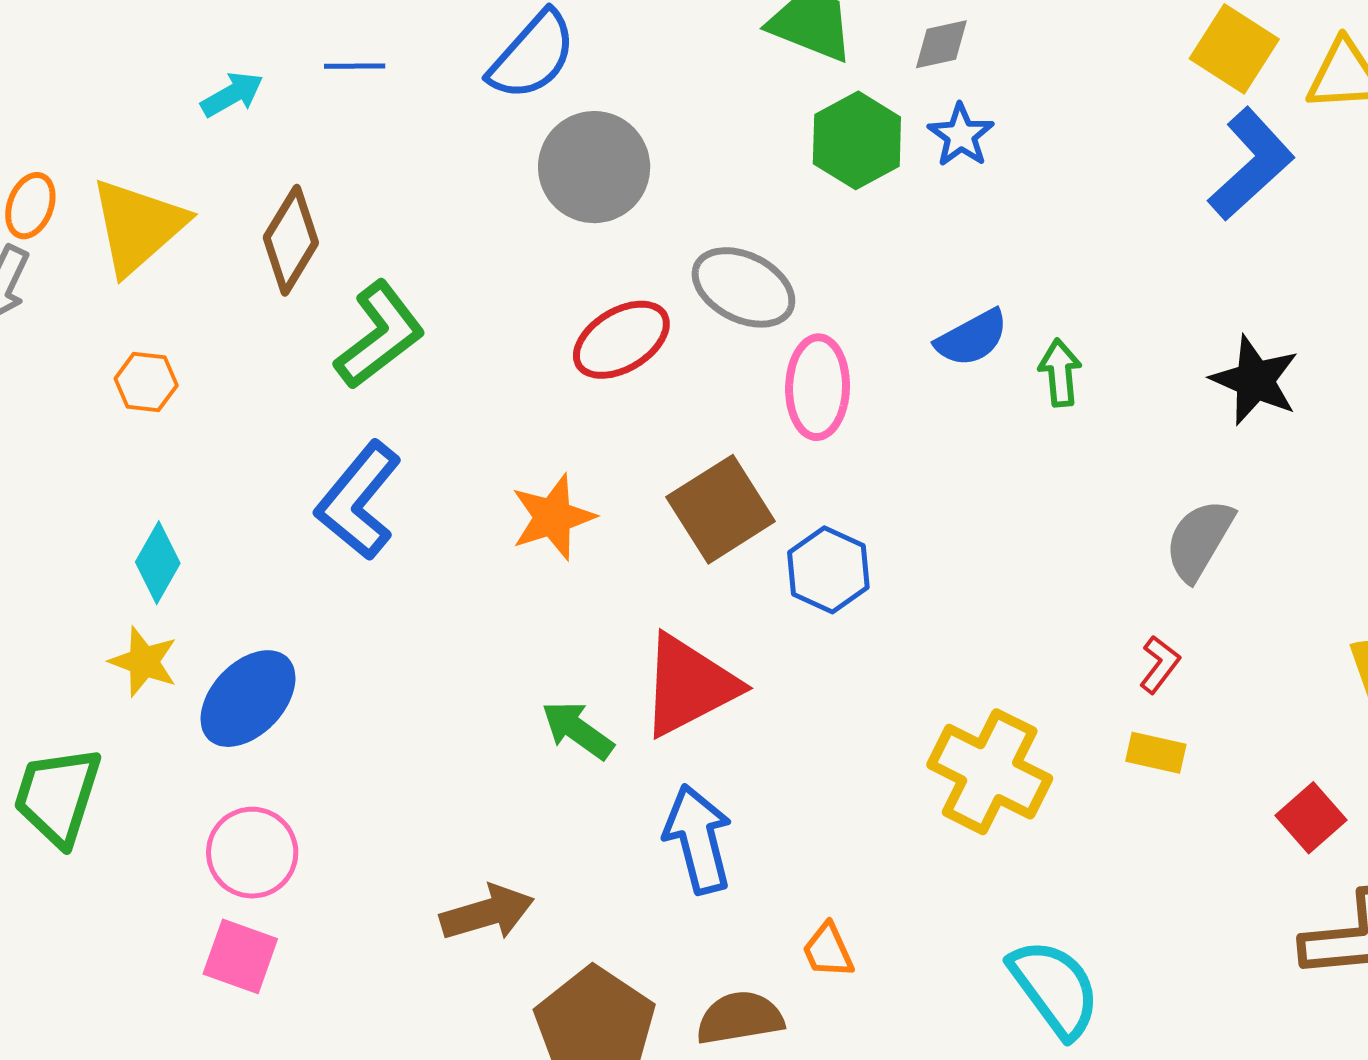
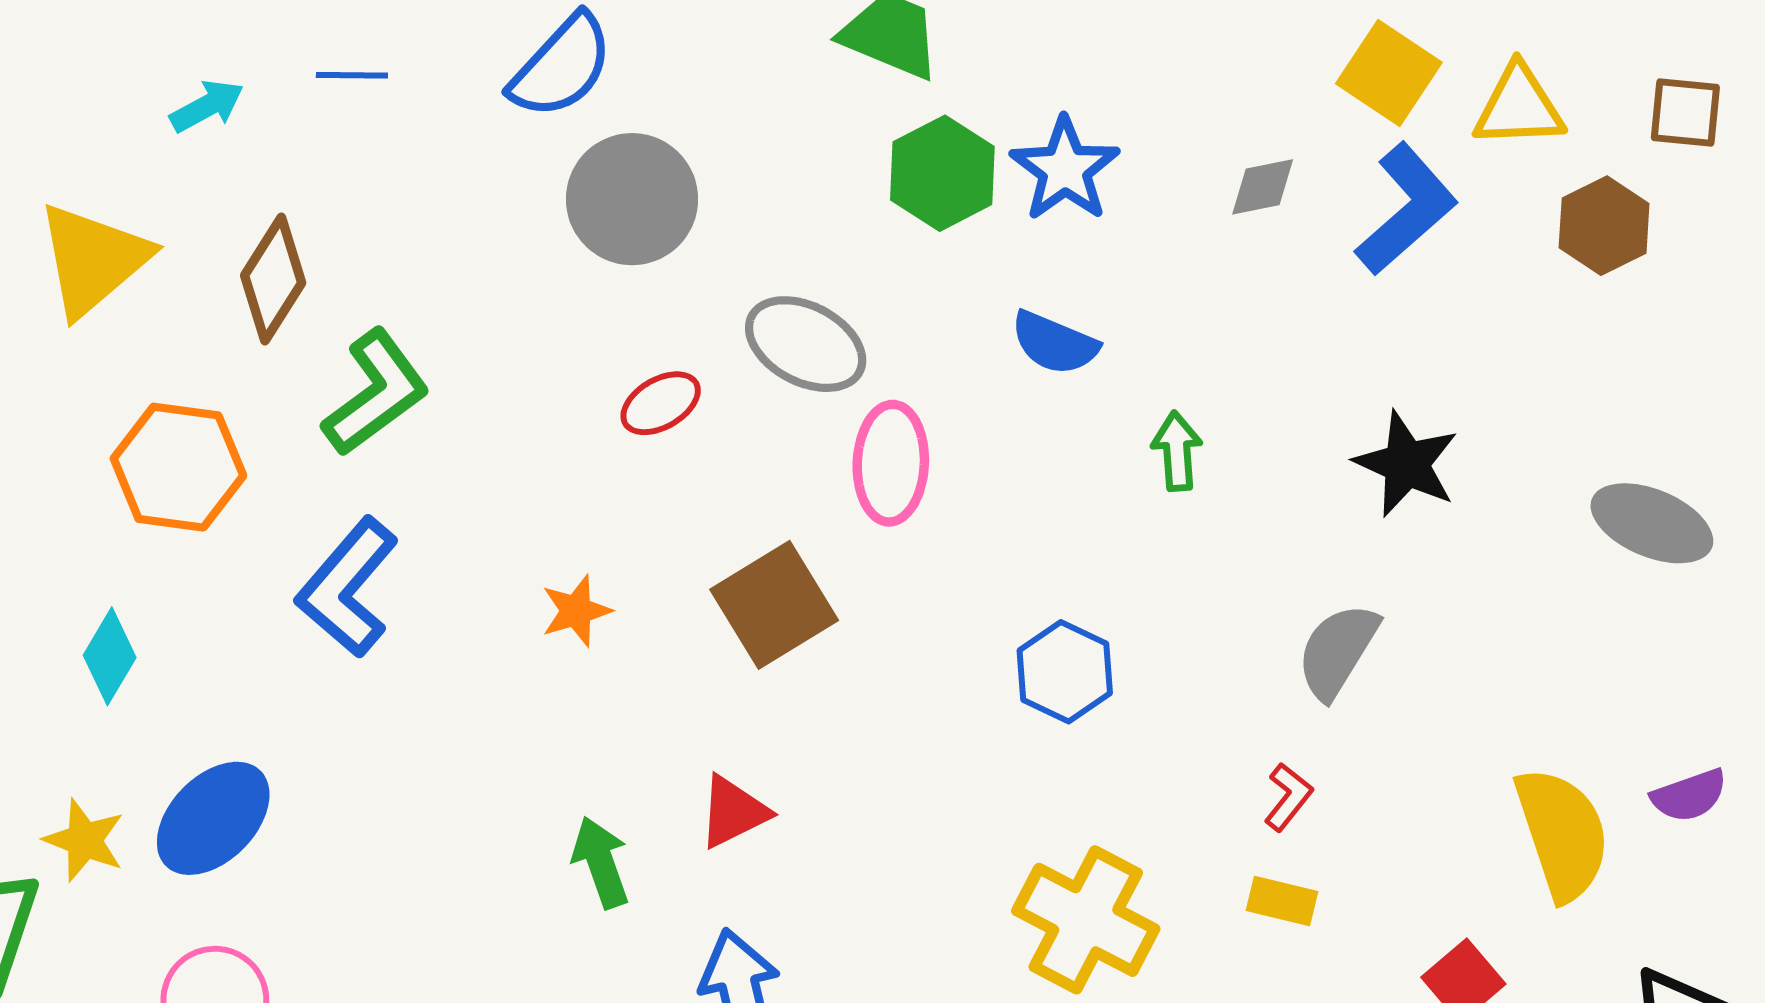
gray diamond: (941, 44) -> (1263, 187), moved
blue star: (961, 135) -> (1065, 169), size x1.4
blue semicircle: (972, 338) -> (1054, 343), moved, turned 50
red ellipse: (621, 340) -> (661, 403), size x0.7
orange hexagon: (146, 382) -> (178, 467), moved, size x1.8
orange star: (553, 517) -> (576, 611), size x0.7
blue hexagon: (828, 570) -> (1065, 672), moved
yellow star: (144, 662) -> (84, 840), moved
red triangle: (689, 685) -> (733, 812), size x0.6
green arrow: (577, 730) -> (601, 862), turned 34

